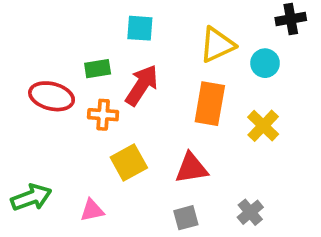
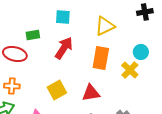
cyan circle: (265, 63) -> (141, 52), moved
green rectangle: (98, 69) -> (33, 35), moved
orange cross: (103, 115) -> (12, 86), moved

